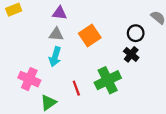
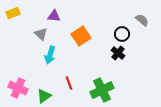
gray triangle: (56, 34) -> (41, 34), moved, turned 40
pink cross: (29, 79) -> (18, 88), moved
green cross: (108, 80) -> (102, 90), moved

